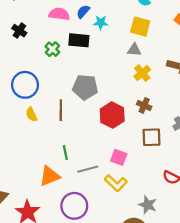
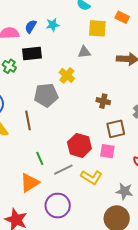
cyan star: (101, 23) -> (53, 25), moved
yellow square: (140, 27) -> (97, 28), moved
yellow cross: (142, 73) -> (67, 75), moved
red hexagon: (112, 115) -> (79, 145), moved
pink square: (119, 157) -> (107, 151), moved

